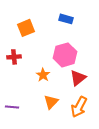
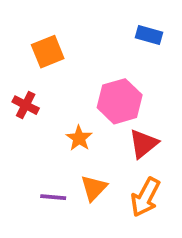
blue rectangle: (66, 19) -> (149, 35), moved
red cross: (14, 57) -> (26, 105), turned 32
purple line: (12, 107) -> (53, 197), moved

